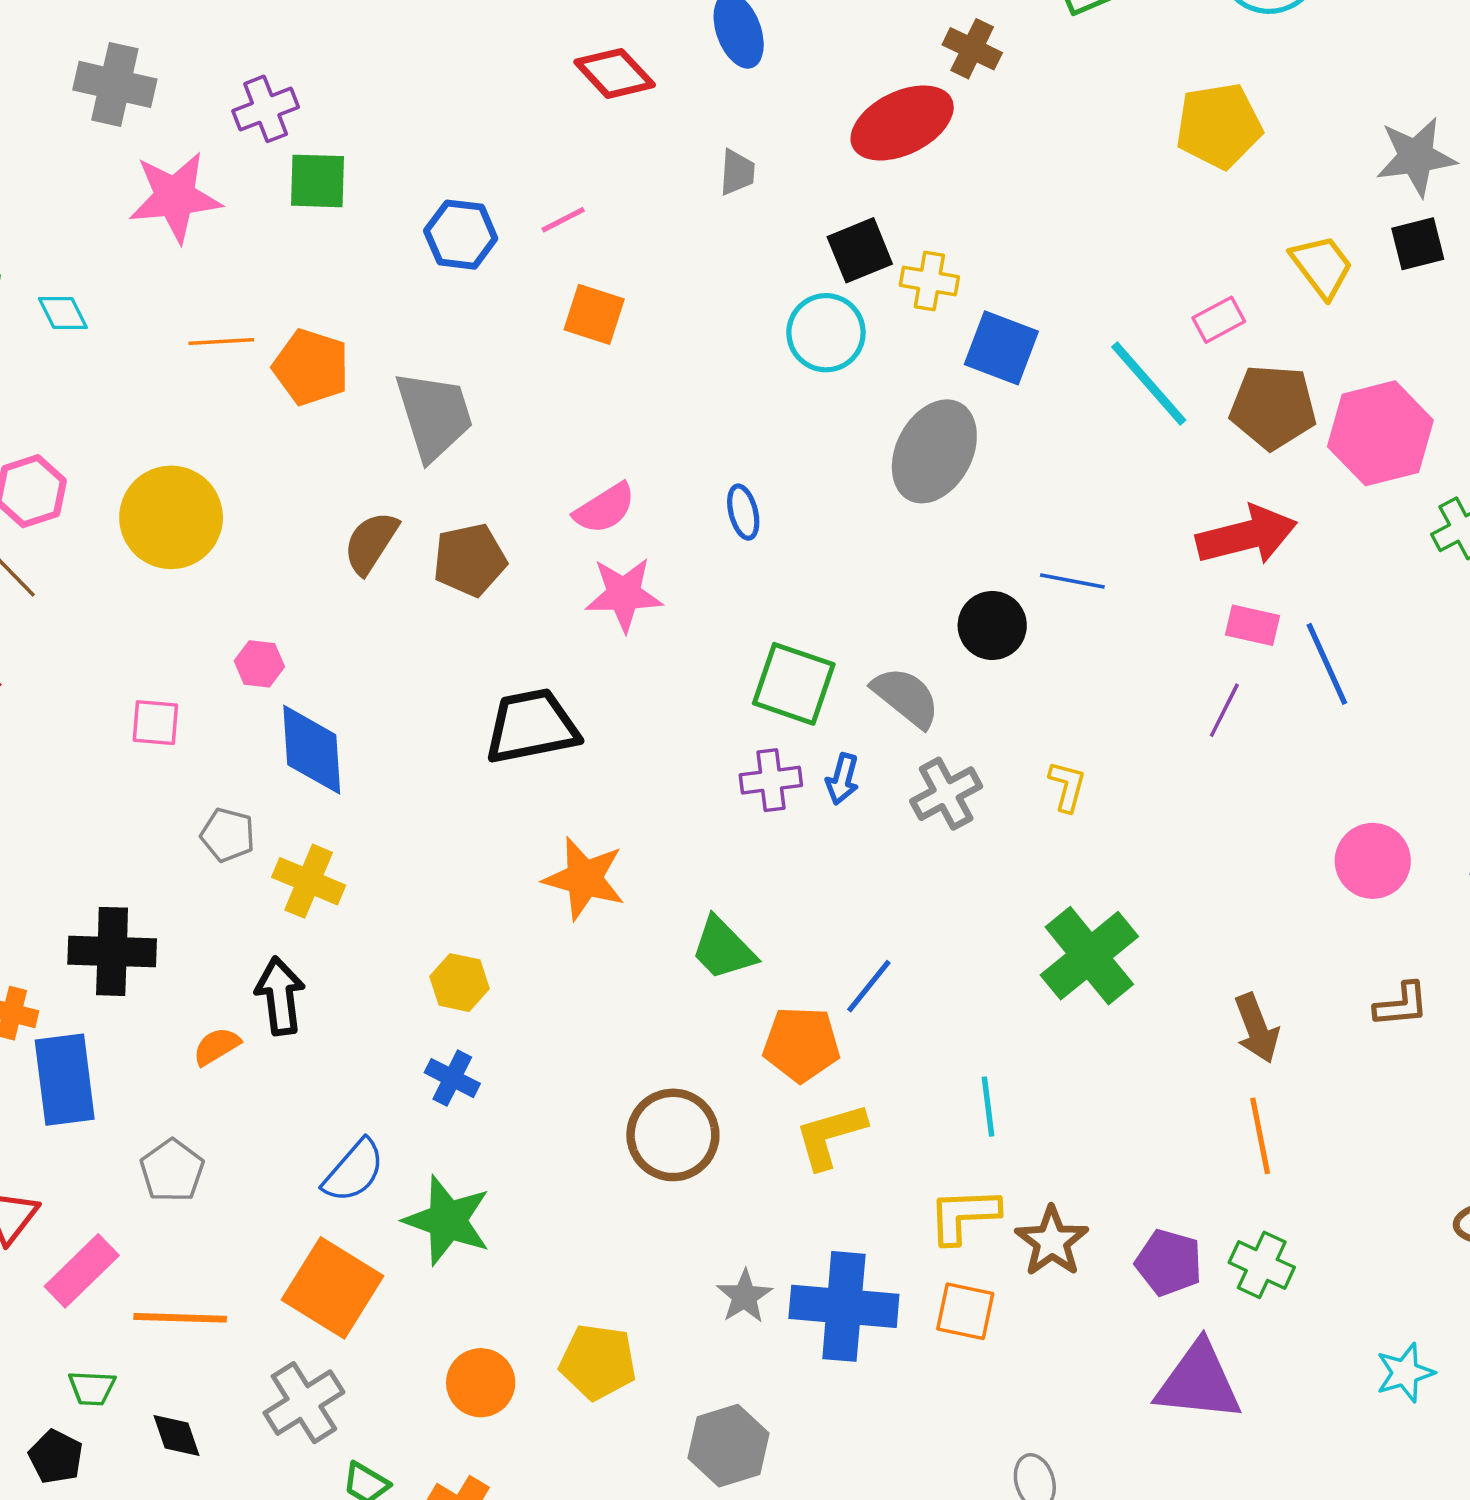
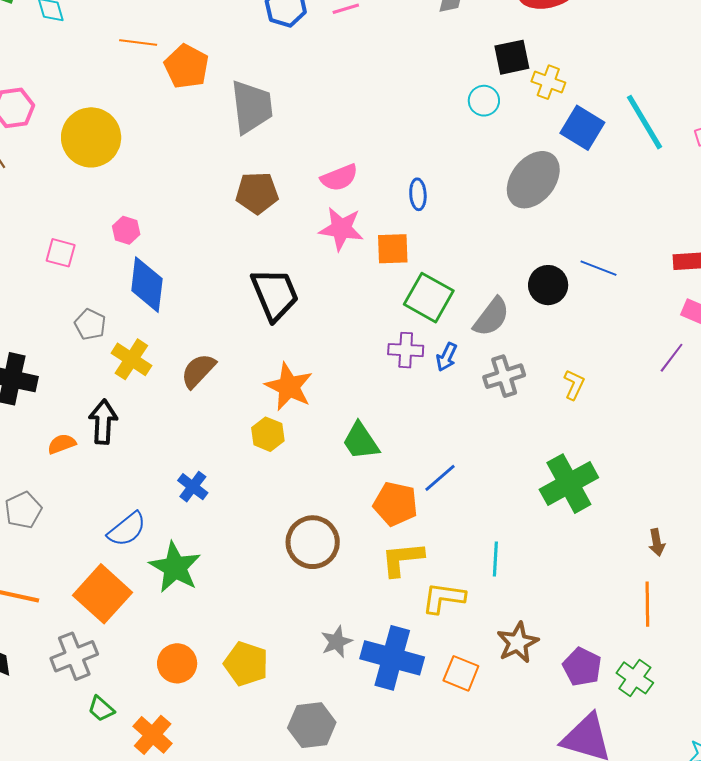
orange square: (594, 314) -> (393, 249), moved, turned -30
cyan circle: (826, 333) -> (484, 101), size x0.7
cyan line: (1149, 383) -> (644, 122), moved
brown semicircle: (371, 543) -> (198, 371), moved
gray semicircle: (906, 697) -> (491, 317), turned 78
black trapezoid: (532, 726) -> (275, 294), turned 68
yellow hexagon: (460, 983) -> (268, 434), moved
brown arrow: (1257, 1028) -> (657, 542), size x0.7
yellow L-shape: (964, 1215) -> (443, 598), moved

